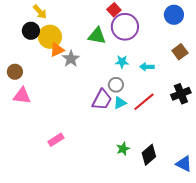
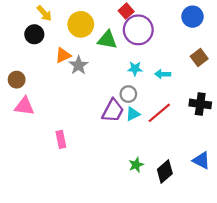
yellow circle: (50, 37) -> (81, 24), moved
black cross: (181, 94) -> (200, 104), turned 30
pink rectangle: (56, 140) -> (61, 139), moved, turned -70
blue triangle: (184, 164) -> (201, 160), moved

